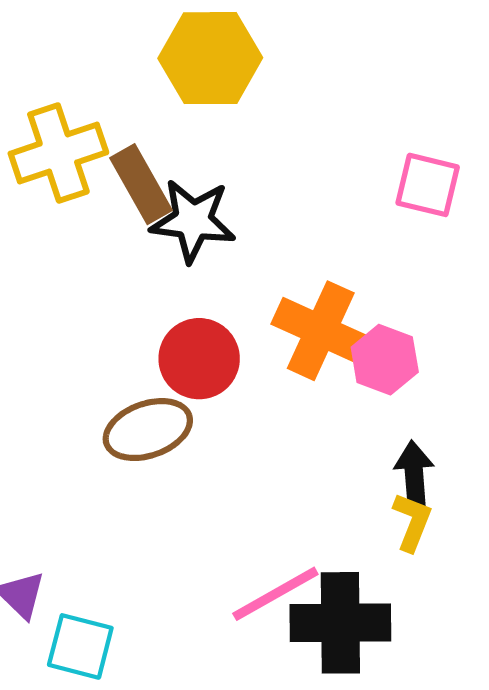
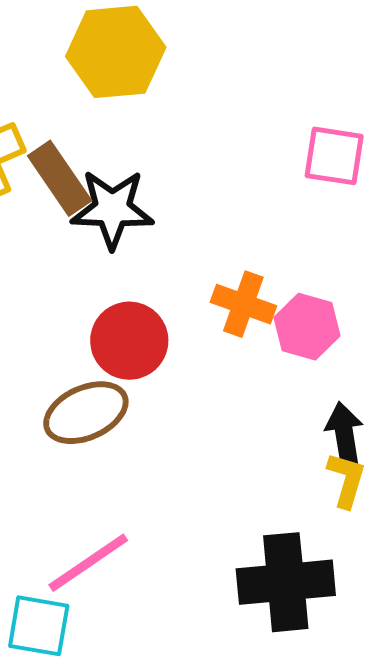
orange cross: (321, 331) -> (243, 304), size x0.7
pink line: (275, 594) -> (88, 563), moved

